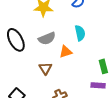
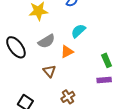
cyan semicircle: (80, 33) -> (78, 31), turned -112

